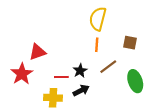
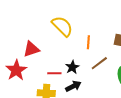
yellow semicircle: (98, 19) -> (62, 26), moved, turned 120

